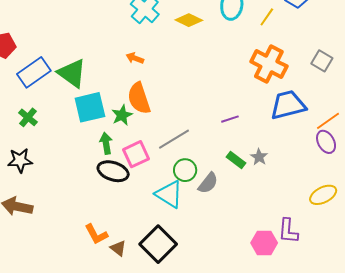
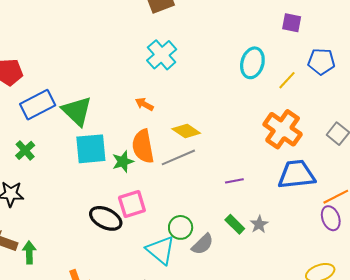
yellow diamond: (189, 20) -> (186, 131), moved
gray line: (174, 139) -> (178, 157), moved
green arrow: (106, 143) -> (29, 252), moved

